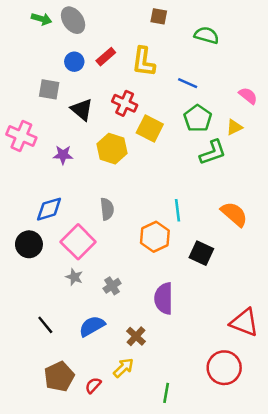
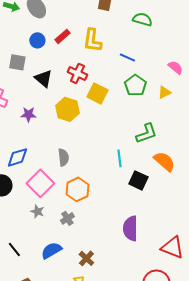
green L-shape: (213, 152) -> (146, 133), moved
orange hexagon: (155, 237) -> (77, 189), moved
black square: (201, 253) -> (138, 180), moved
purple semicircle: (164, 298) -> (130, 228), moved

